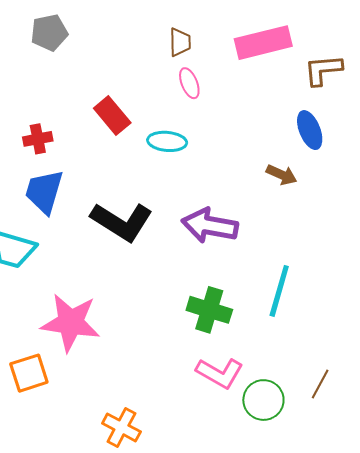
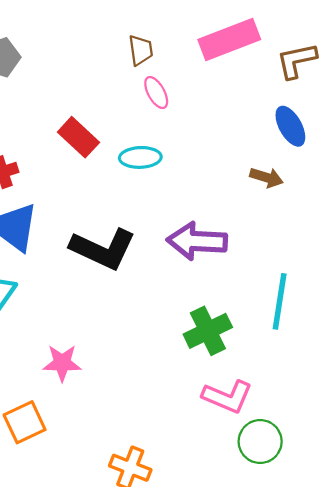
green cross: (209, 310) -> (208, 331), turned -36
pink star: (71, 323) -> (62, 363), size x0.6
green circle: (263, 400) -> (260, 442), moved

